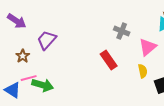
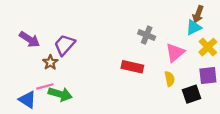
purple arrow: (17, 21) -> (30, 39), moved
brown star: (23, 56) -> (50, 62), moved
red rectangle: (109, 60) -> (132, 67), turned -42

